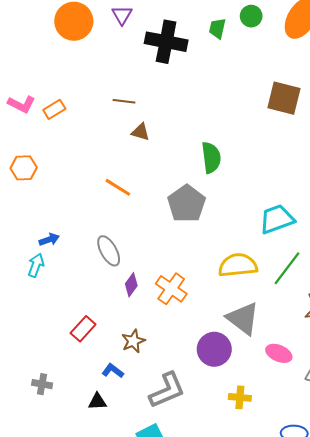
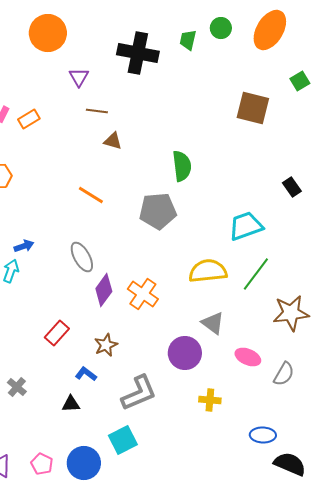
purple triangle: (122, 15) -> (79, 77), moved
gray pentagon: (187, 204) -> (158, 211), turned 30
purple diamond: (131, 285) -> (104, 290), size x1.4
gray triangle: (243, 318) -> (213, 323), size x0.7
gray cross: (42, 384) -> (17, 387), turned 30

